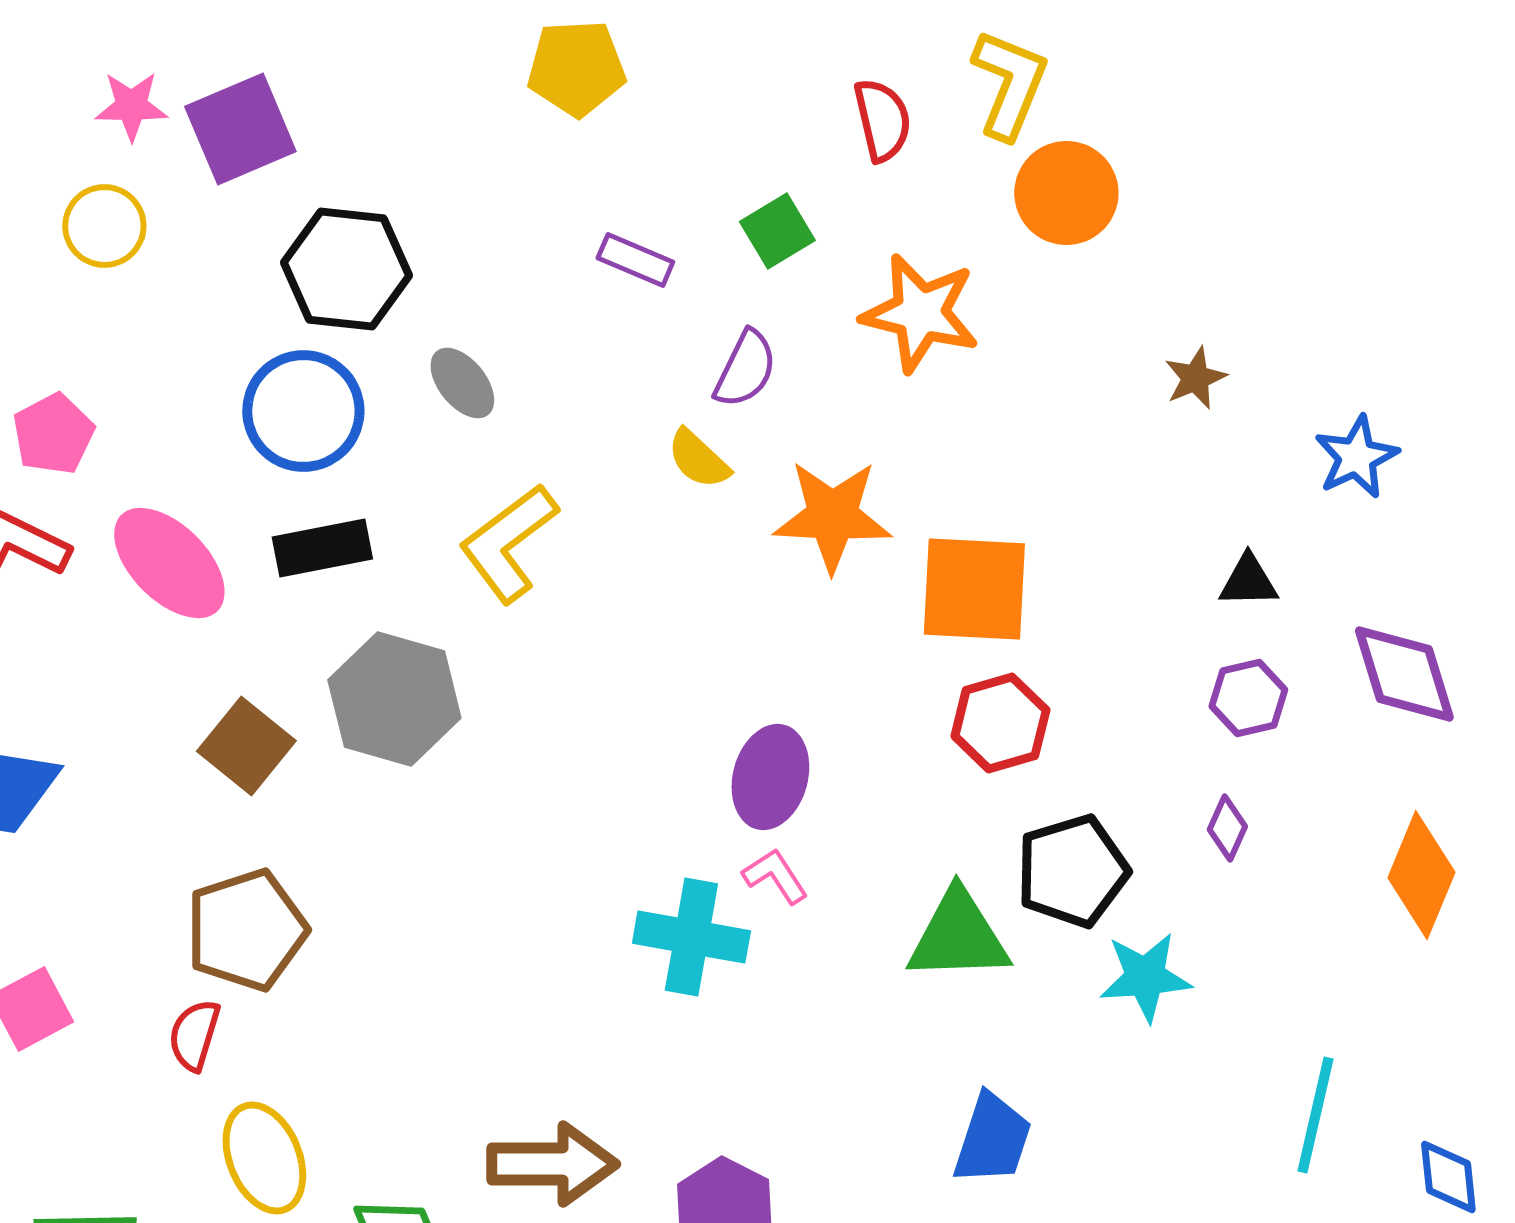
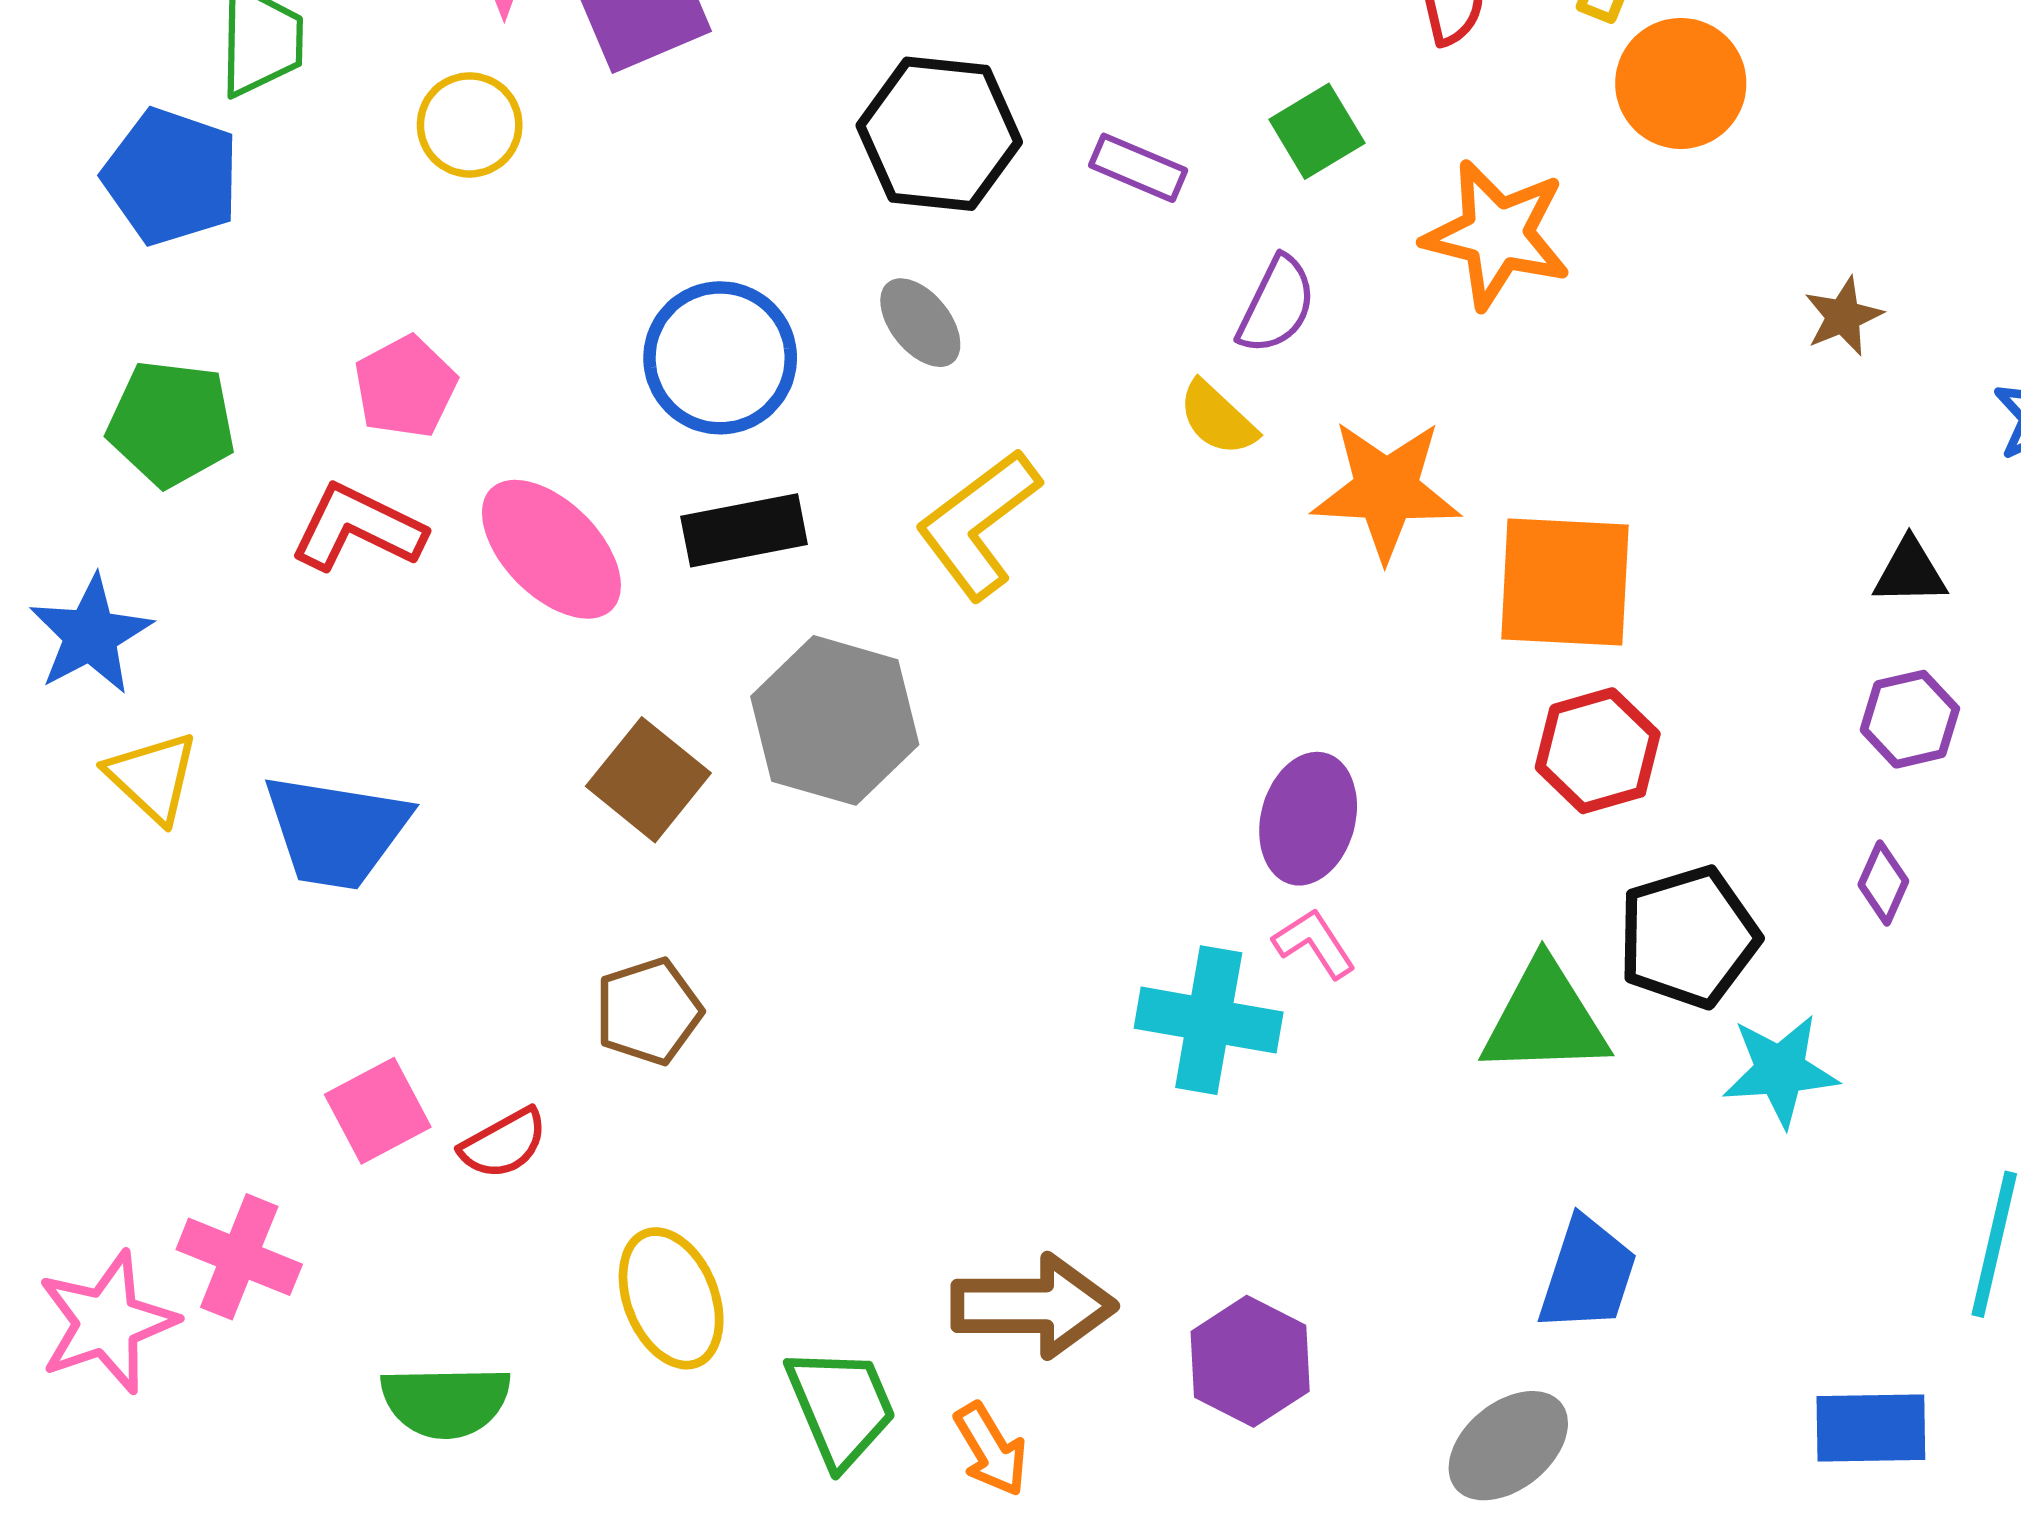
black hexagon: (346, 269) -> (939, 134), moved
brown pentagon: (246, 930) -> (648, 1011), size x0.7
red semicircle: (194, 1035) -> (504, 1143), moved, turned -136

